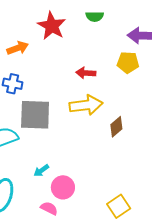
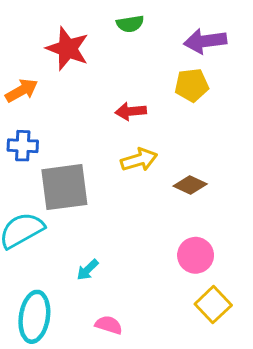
yellow arrow: (86, 105) -> (139, 160), size x0.7
brown diamond: (116, 127) -> (190, 185), turned 75
pink circle: (63, 187) -> (196, 255), moved

